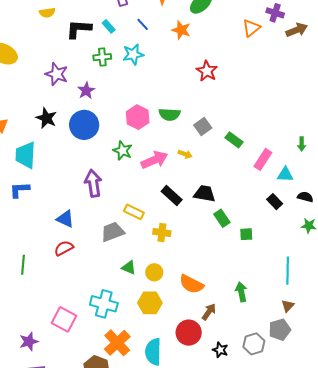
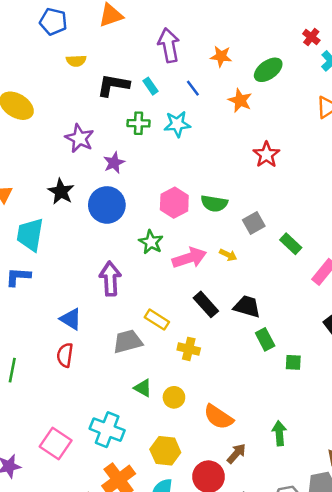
red semicircle: (64, 248) -> (65, 355), turned -60
yellow hexagon: (150, 303) -> (165, 451), moved

